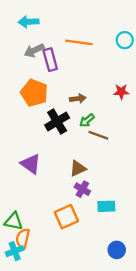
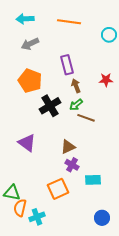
orange line: (79, 42) -> (69, 22), moved
purple rectangle: (50, 60) -> (67, 65), moved
brown arrow: (78, 99) -> (76, 86), moved, turned -104
cyan cross: (15, 251) -> (37, 217), moved

